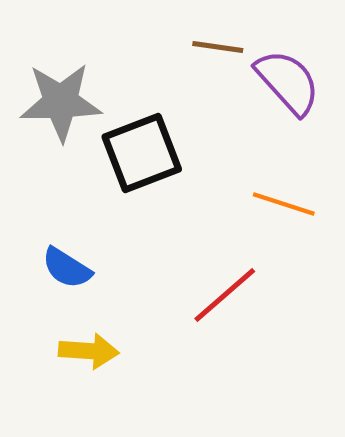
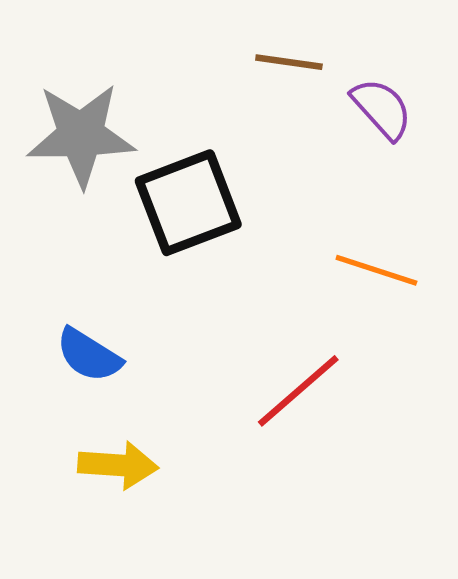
purple semicircle: (288, 82) -> (382, 109), size x0.7

